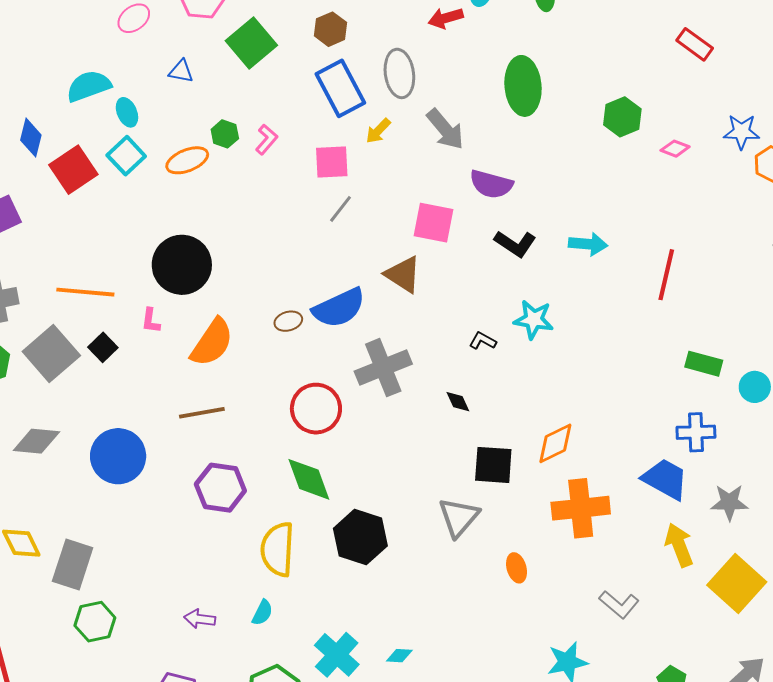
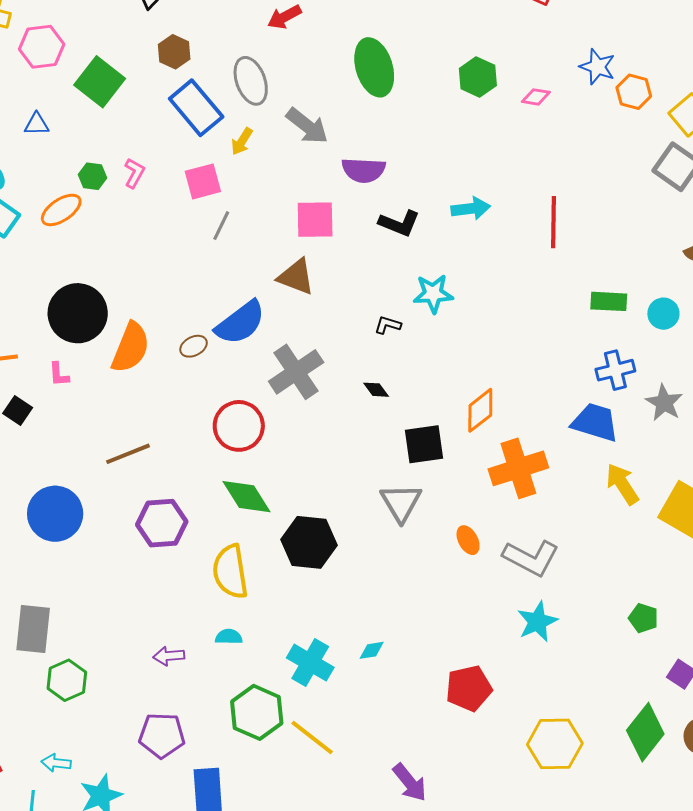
blue star: (742, 132) -> (597, 67), turned 30
orange semicircle: (212, 342) -> (131, 348), moved
gray star: (729, 502) -> (664, 403), moved, turned -30
gray L-shape: (619, 604) -> (531, 558), moved, size x1.4
cyan semicircle: (262, 613) -> (229, 637), turned -104

